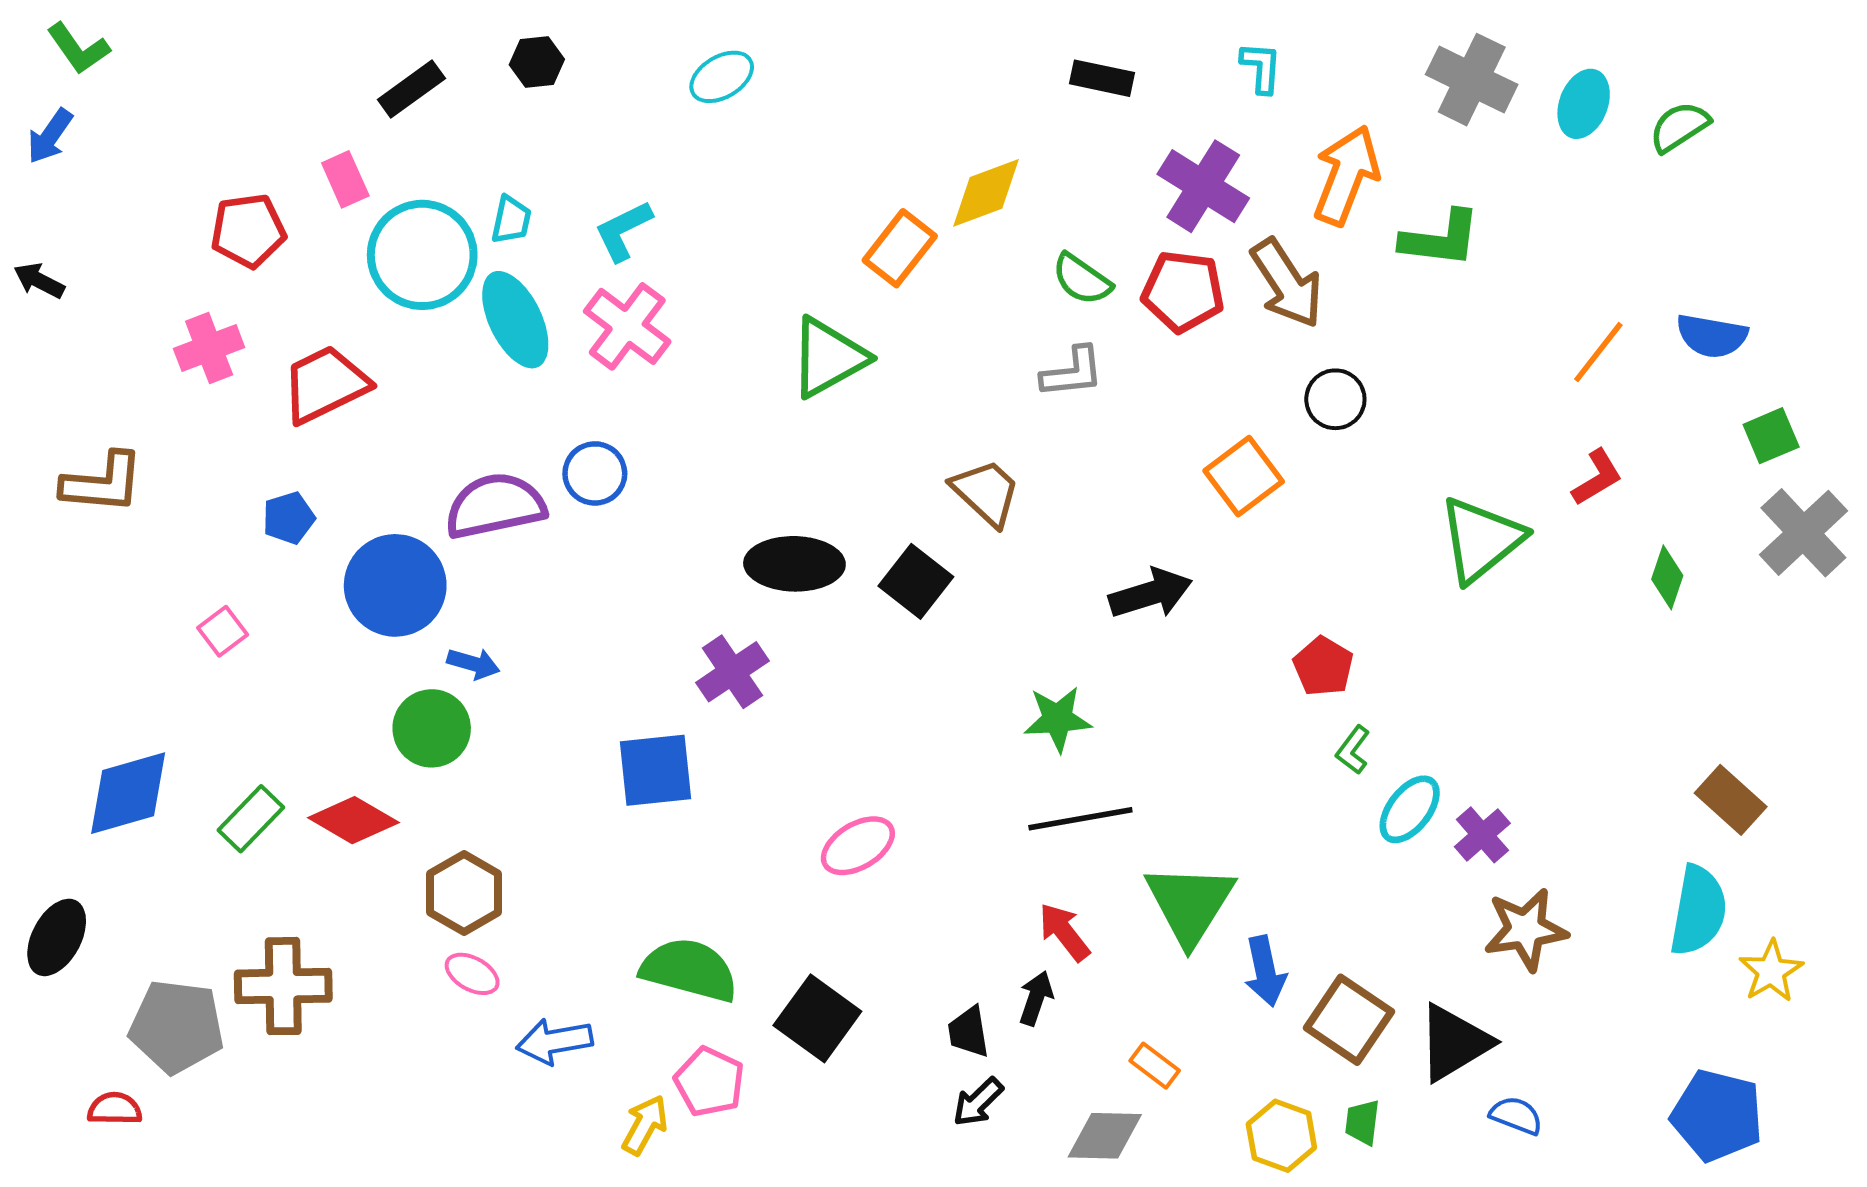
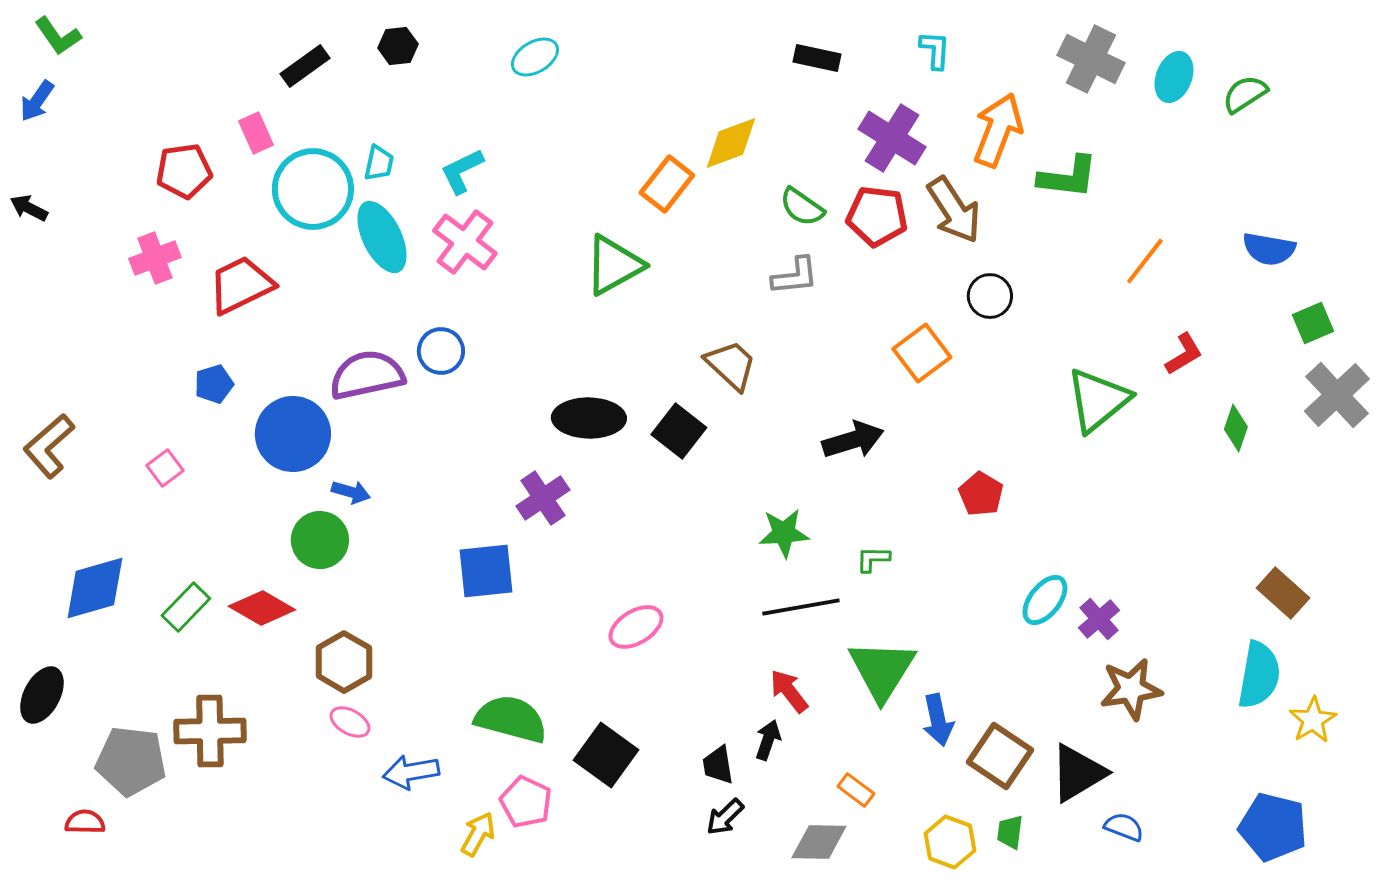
orange line: (1598, 352) -> (1145, 261), moved
brown L-shape: (103, 483) -> (49, 446), moved, turned 134
green L-shape: (1353, 750) -> (873, 559), moved, turned 54

